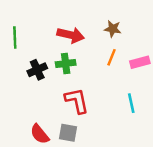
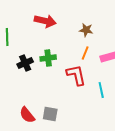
red arrow: (71, 35) -> (45, 21), moved
red L-shape: (77, 101) -> (76, 75), moved

